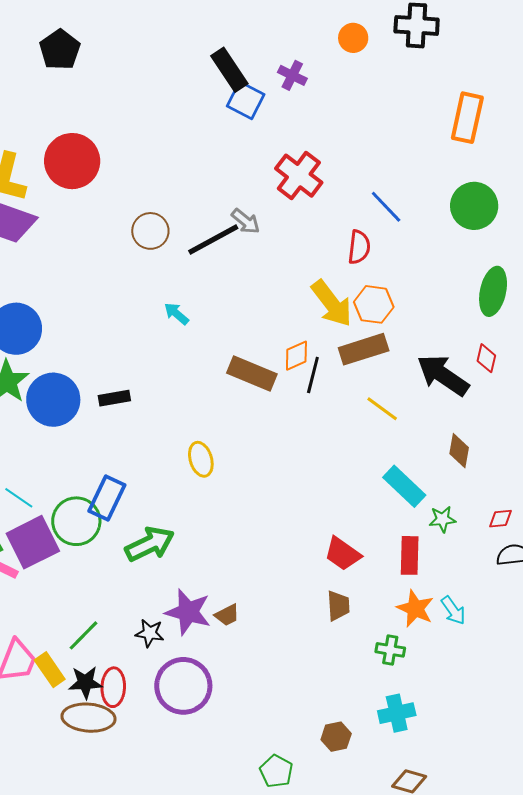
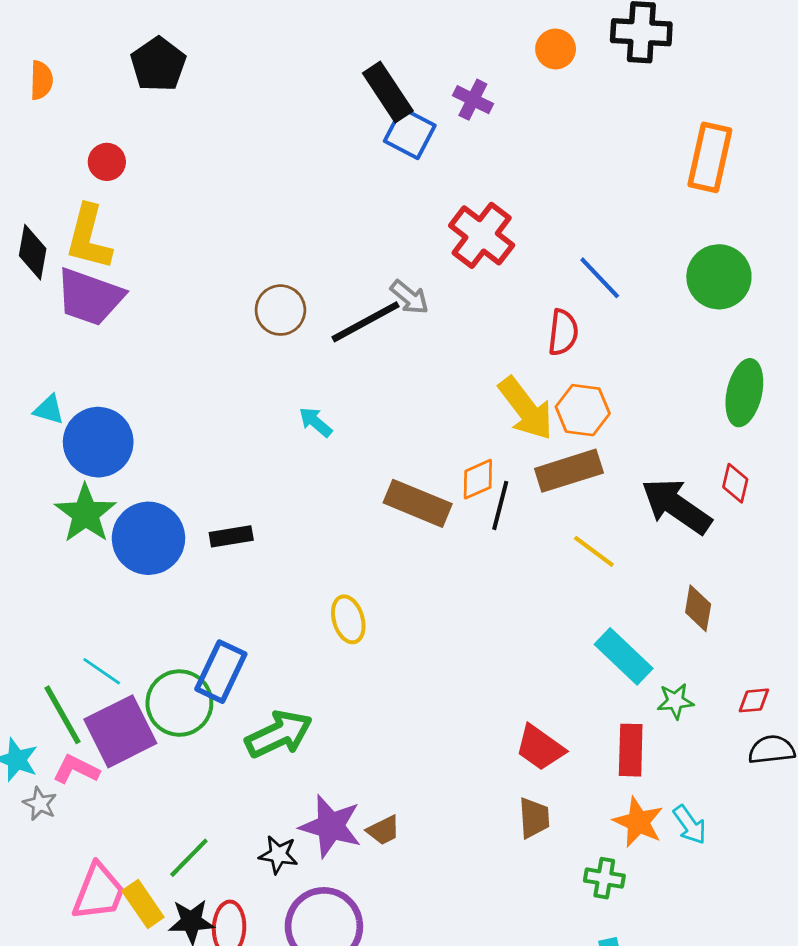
red circle: (72, 161) -> (107, 162), moved, size x0.5

